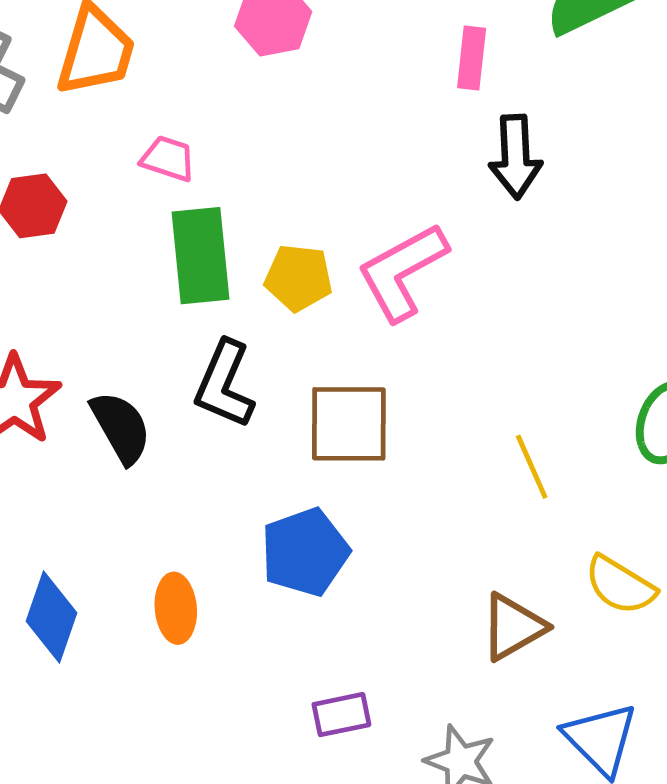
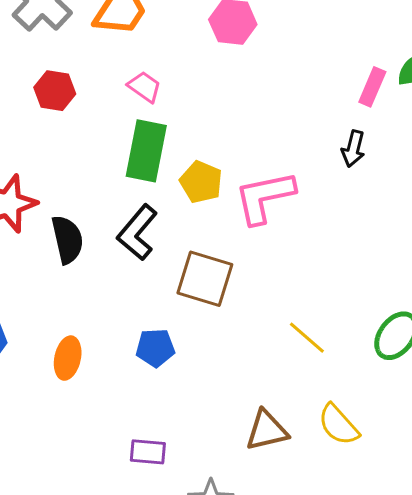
pink rectangle: (472, 58) -> (372, 87), moved
black arrow: (515, 157) -> (353, 149), size x0.7
yellow line: (532, 467) -> (307, 338), turned -42
blue pentagon: (305, 552) -> (155, 348), size x0.7

